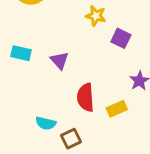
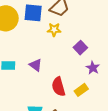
purple square: (121, 38) -> (80, 48), moved, turned 32

